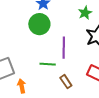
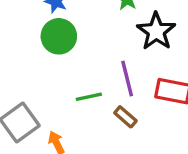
purple line: (64, 48) -> (127, 79), moved

